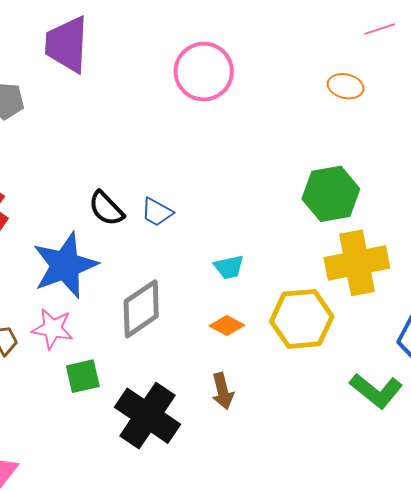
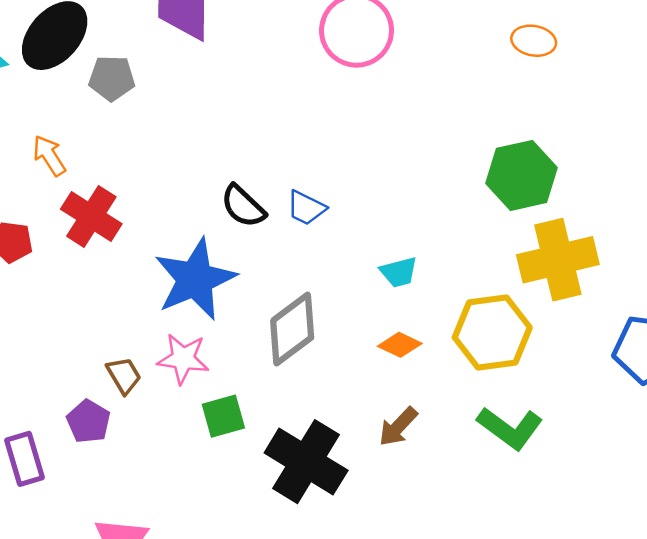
brown arrow: (223, 391) -> (398, 427), turned 60
green L-shape: (376, 391) -> (510, 428), moved

